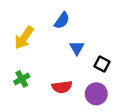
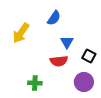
green cross: (22, 79) -> (35, 83), moved, turned 32
red semicircle: (62, 87) -> (59, 61), moved

